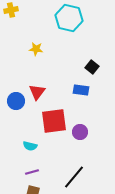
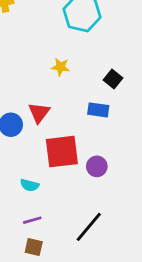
yellow star: (36, 49) -> (61, 67), moved

